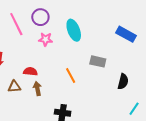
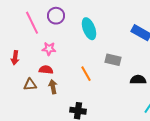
pink star: (45, 39) -> (49, 49), moved
black semicircle: (123, 82) -> (138, 80), turned -105

